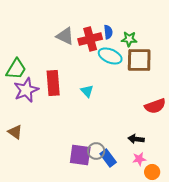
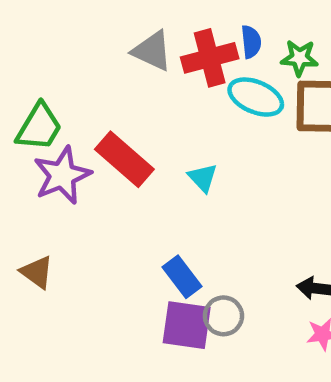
red rectangle: (53, 83) -> (124, 159), turned -45
blue rectangle: (108, 158) -> (182, 277), moved

